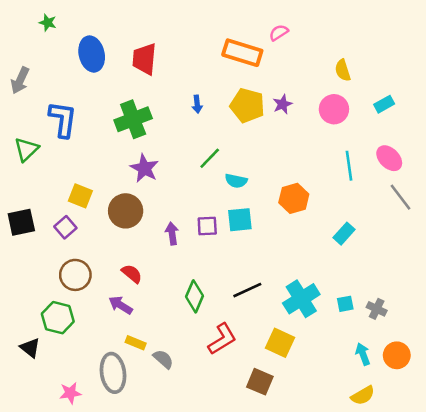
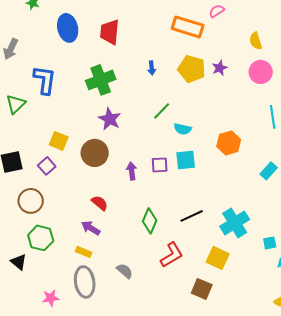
yellow semicircle: (343, 70) -> (256, 41), moved
brown circle: (75, 275) -> (31, 201), moved
cyan square: (345, 304) -> (270, 243), moved
yellow rectangle: (136, 343) -> (84, 252), moved

